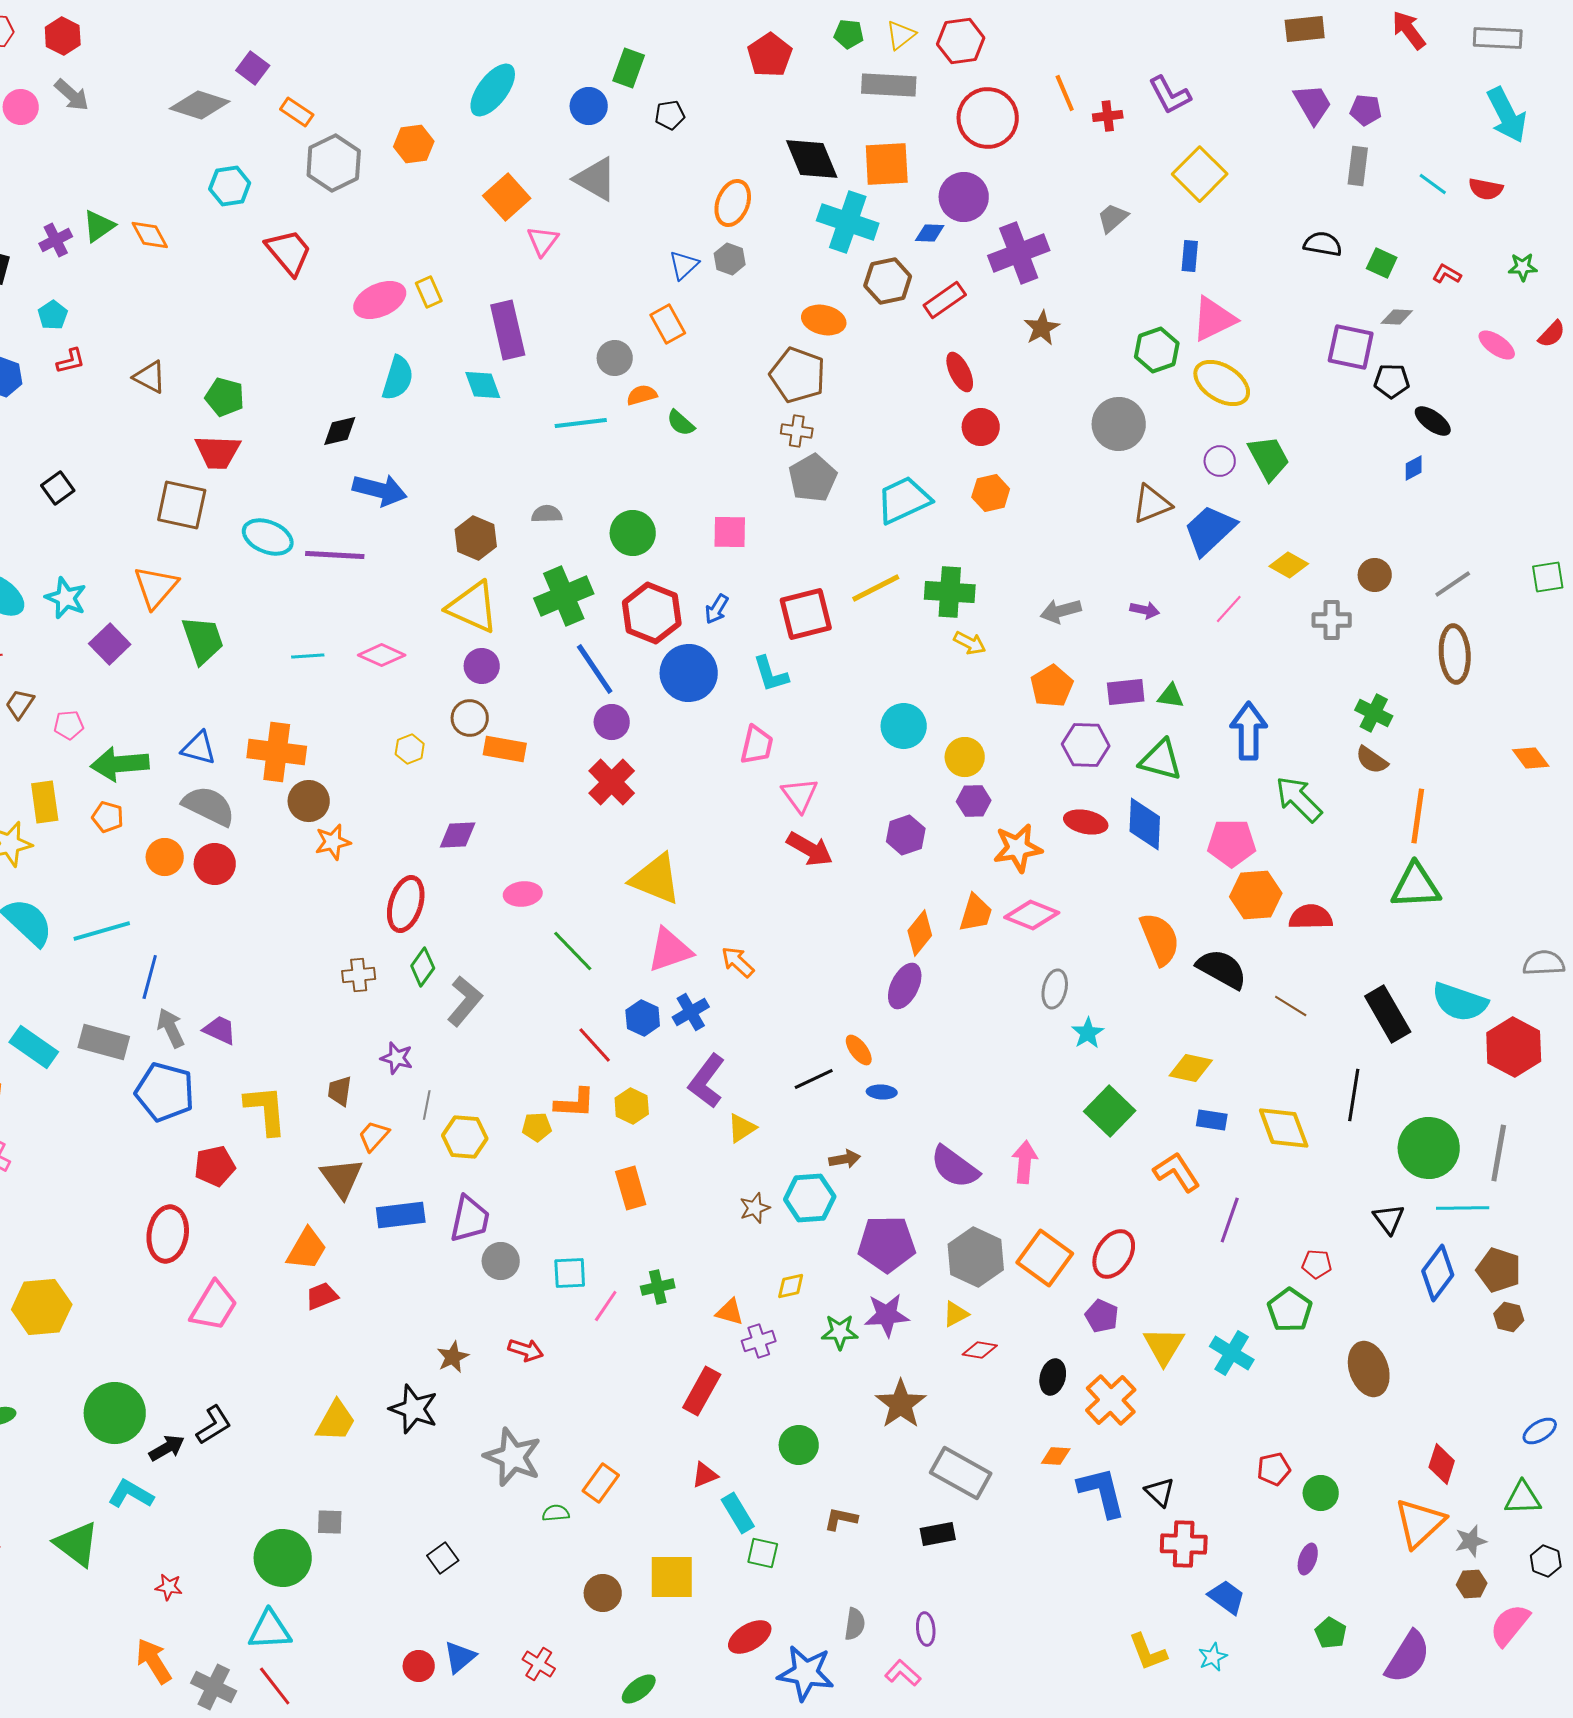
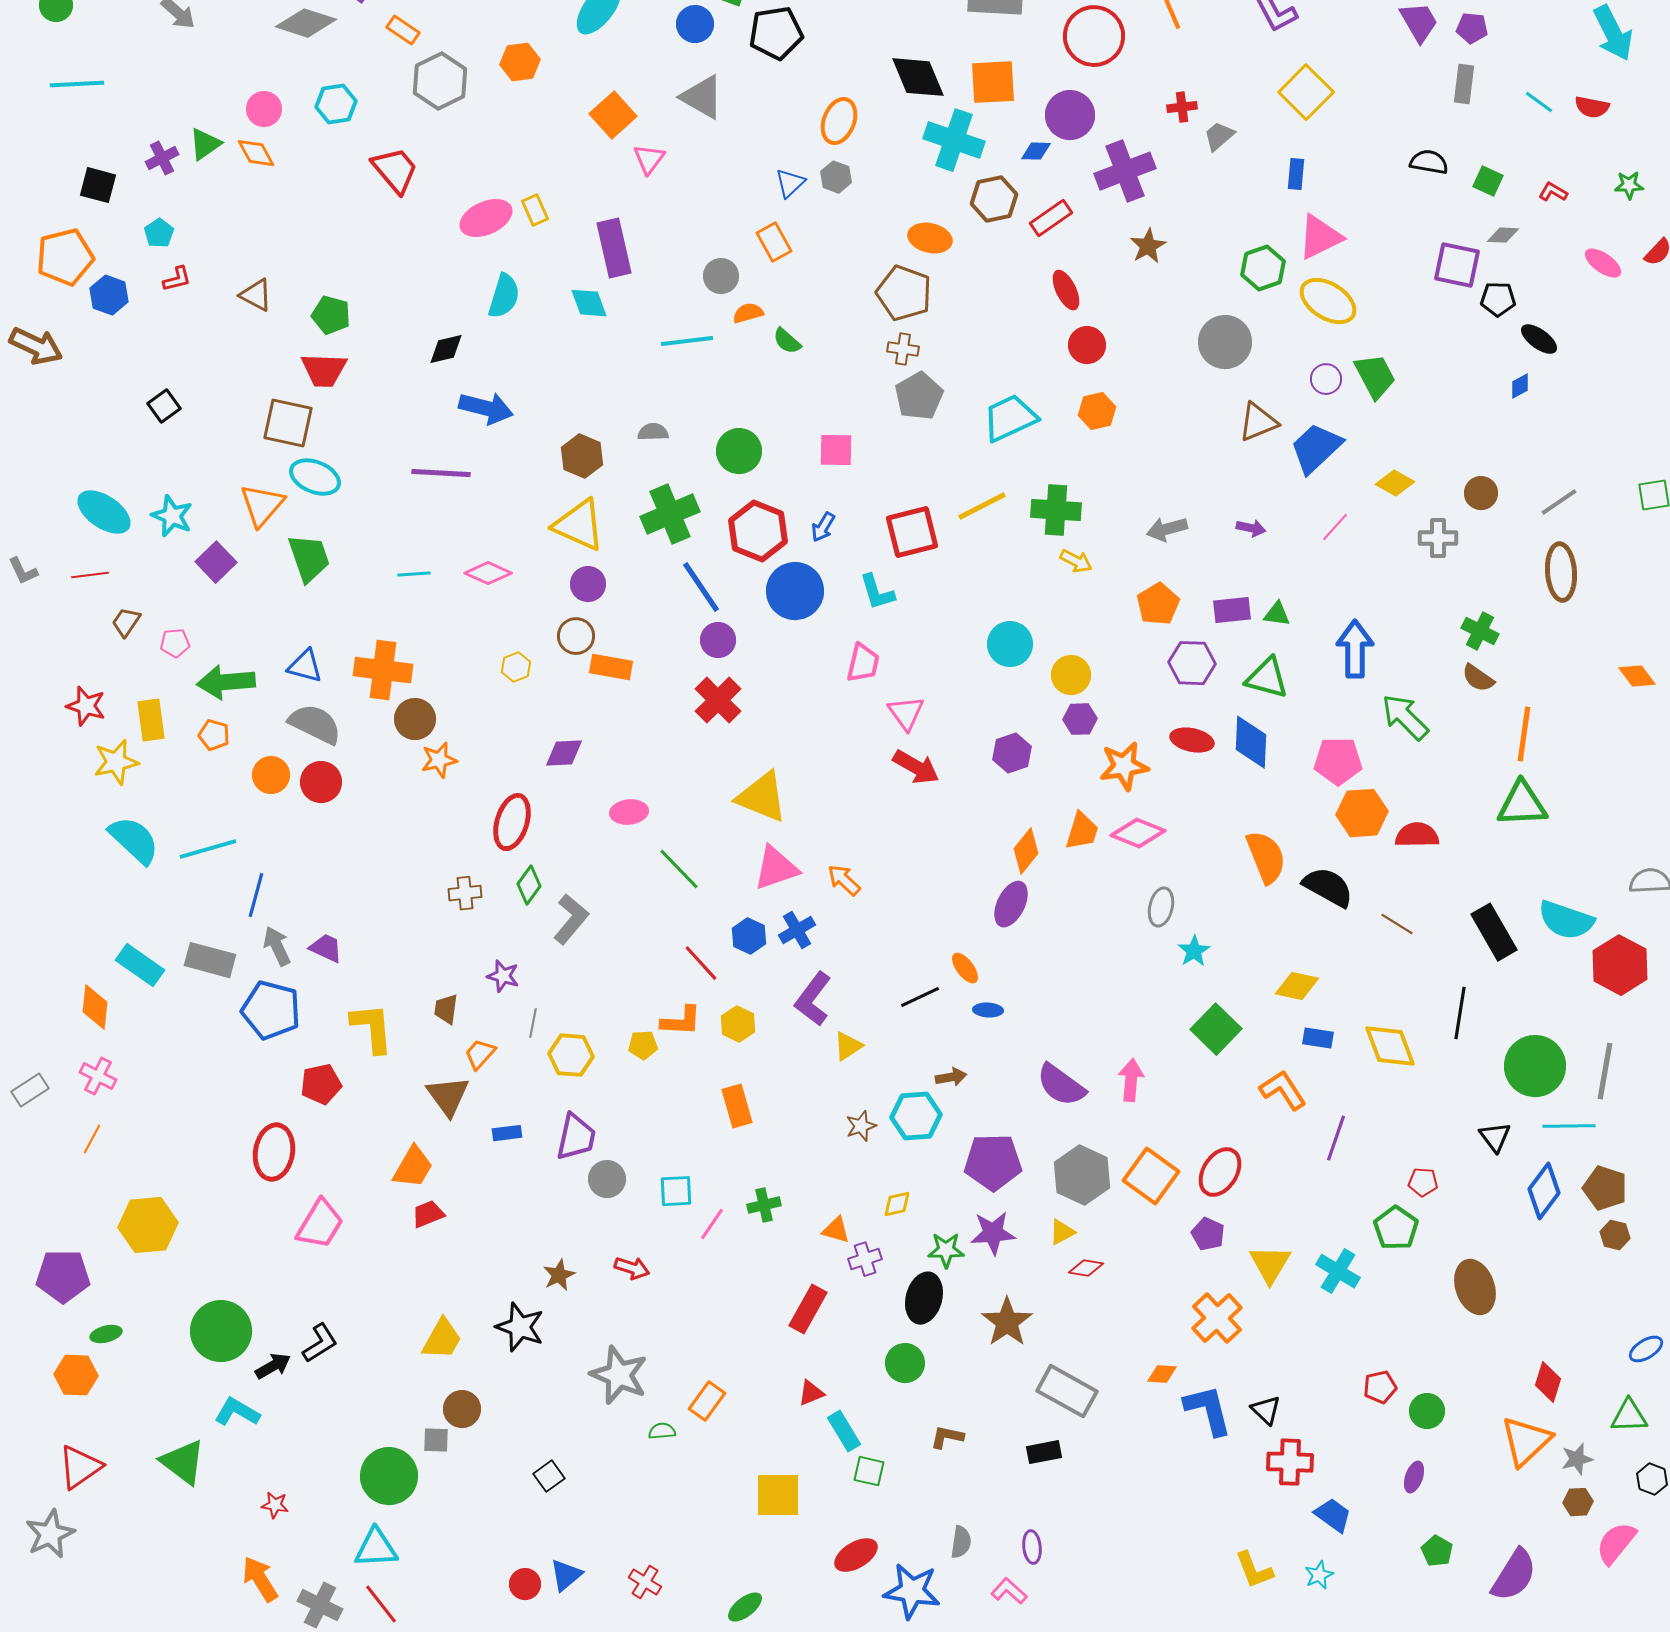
pink circle: (21, 107) -> (264, 109), moved
black pentagon: (670, 115) -> (776, 33), size x1.8
red cross: (1108, 116) -> (1182, 107), moved
cyan ellipse: (268, 537) -> (315, 477), moved
blue rectangle: (401, 1215) -> (507, 1133), size x0.6
black ellipse: (1053, 1377) -> (924, 1298), moved, size x1.4
brown circle: (603, 1593) -> (462, 1409), moved

